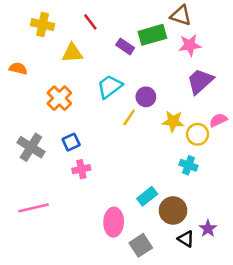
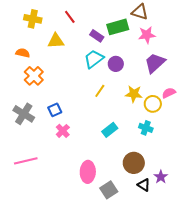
orange semicircle: (18, 68) -> (23, 53), moved
cyan trapezoid: (110, 87) -> (94, 59), moved
purple circle: (146, 97) -> (116, 64), moved
orange cross: (59, 98) -> (34, 76), moved
pink cross: (81, 169) -> (63, 131), turned -32
cyan rectangle: (147, 196) -> (110, 130), moved

